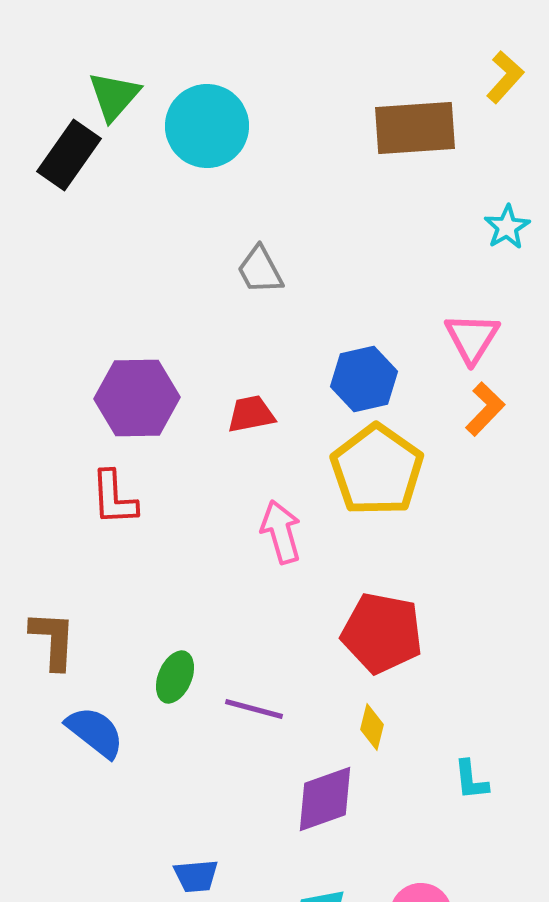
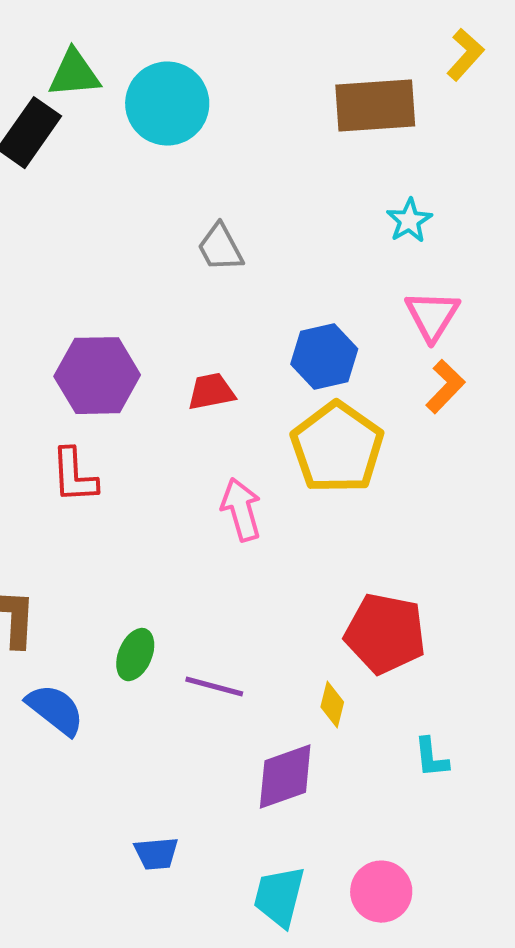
green triangle: (114, 96) -> (74, 74), turned 44
cyan star: (507, 227) -> (409, 221), moved
red pentagon: (382, 633) -> (385, 634), moved

